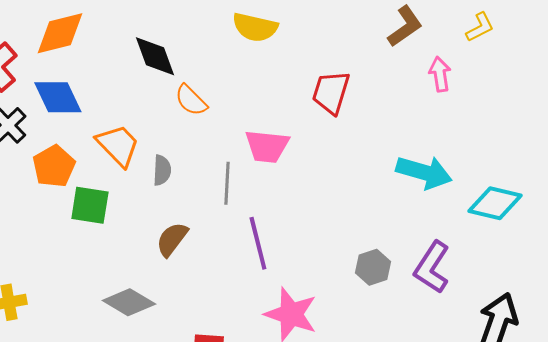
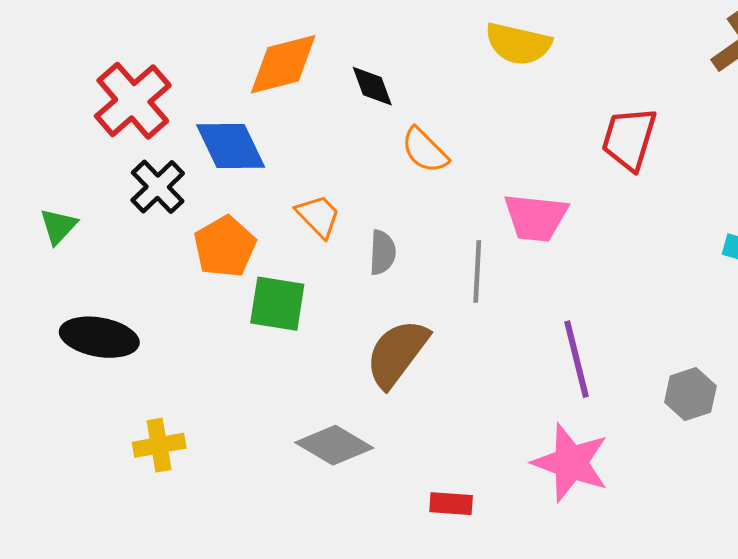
orange diamond: (60, 33) -> (283, 64), moved
black diamond: (155, 56) -> (372, 86), size x0.7
orange trapezoid: (118, 145) -> (318, 216), size x0.7
brown semicircle: (172, 239) -> (397, 353), size x1.4
purple line: (258, 243) -> (577, 359), moved

